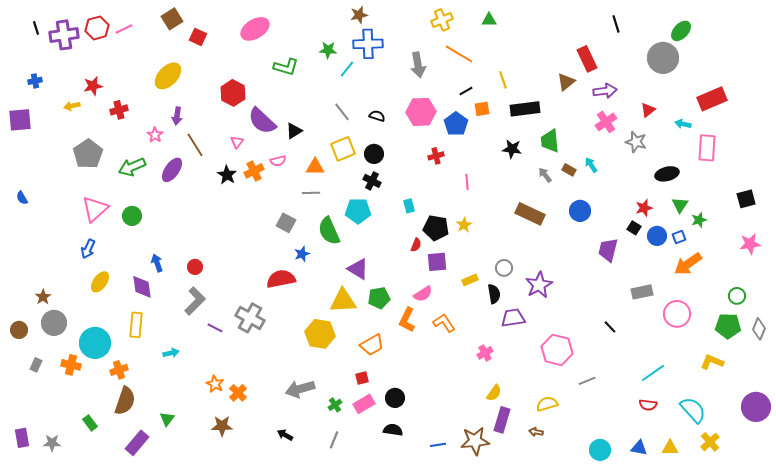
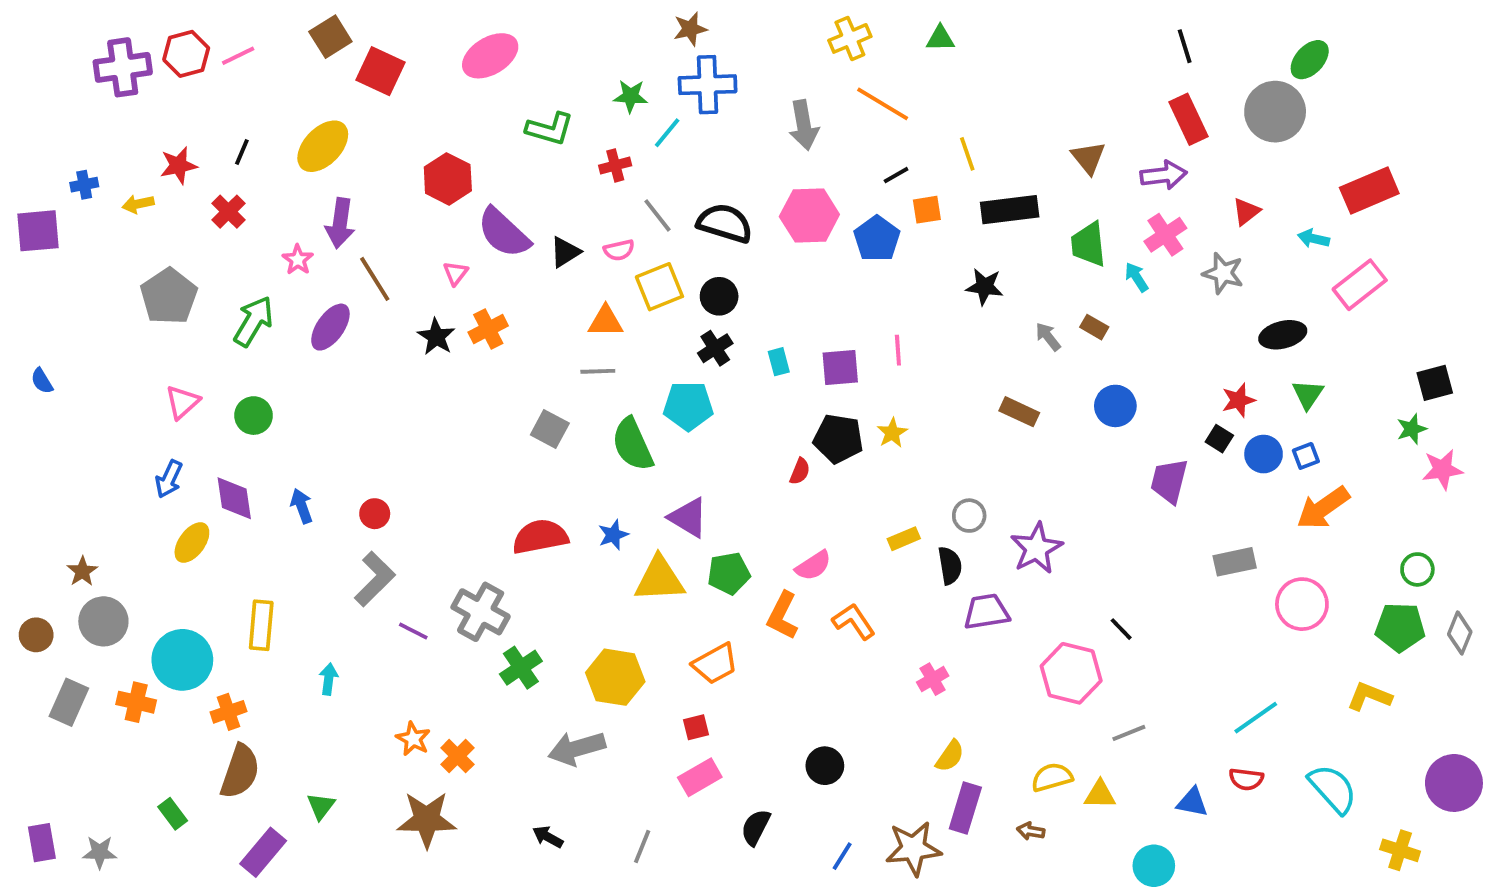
black line: (36, 28) -> (242, 152), moved, turned 40
red square: (198, 37) -> (380, 71), size x1.4
red rectangle: (587, 59) -> (1188, 119), moved
blue cross: (35, 81) -> (84, 185), moved
brown triangle: (566, 82) -> (1088, 158), turned -30
red cross: (119, 110) -> (228, 212), turned -30
purple arrow: (177, 116) -> (340, 223), size x1.4
black semicircle: (377, 116) -> (725, 223), size x1.8
green trapezoid: (550, 141) -> (1088, 244), moved
pink rectangle: (707, 148) -> (1360, 285), turned 48
red cross: (436, 156) -> (615, 165), moved
pink semicircle: (278, 161) -> (619, 250), moved
cyan arrow: (591, 165) -> (1137, 277), moved
green arrow: (132, 167) -> (254, 321), turned 144
black cross: (372, 181) -> (715, 348), turned 30
cyan rectangle: (409, 206) -> (779, 362), moved
pink triangle: (95, 209) -> (182, 402), size x0.7
brown rectangle: (530, 214) -> (1019, 412), size x0.7
green star: (699, 220) -> (1412, 429), moved
blue star: (302, 254) -> (613, 535), moved
purple square: (437, 262) -> (840, 367), moved
purple diamond: (142, 287) -> (234, 498), moved
black line: (610, 327) -> (1121, 629), moved
yellow hexagon: (320, 334) -> (615, 677), moved
cyan arrow: (171, 353) -> (329, 679), turned -70
gray rectangle: (36, 365) -> (69, 702), size x1.6
black circle: (395, 398) -> (825, 766), moved
green cross: (335, 405) -> (521, 668), moved, size x1.5
brown star: (222, 426) -> (427, 820), size x1.4
black semicircle: (393, 430) -> (756, 827), turned -72
yellow cross: (710, 442) -> (1400, 850), moved, turned -30
blue line: (438, 445) -> (842, 856), turned -49
blue triangle: (639, 448) -> (1192, 802), moved
yellow triangle: (670, 448) -> (1100, 795), moved

